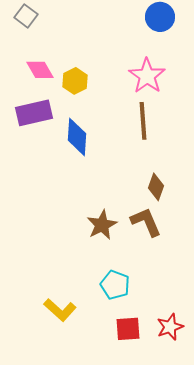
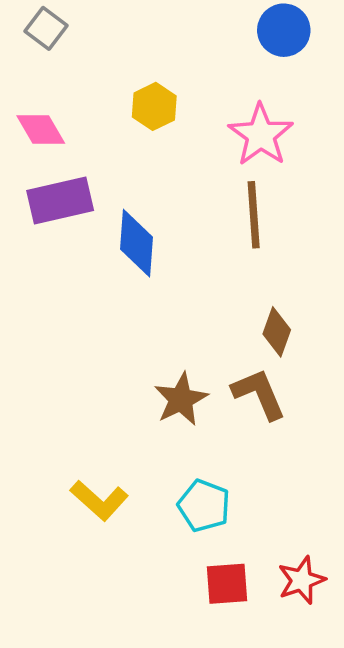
pink diamond: (40, 70) -> (41, 130), moved
yellow hexagon: (75, 81) -> (154, 106), moved
yellow L-shape: (60, 310) -> (99, 500), moved

